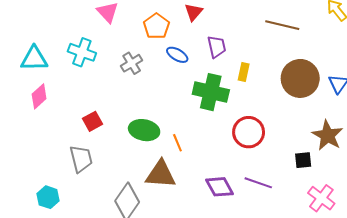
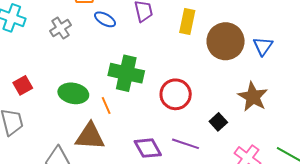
yellow rectangle: (244, 72) -> (187, 21), moved, size x1.4
green cross: (211, 92) -> (126, 73), moved
black square: (303, 160) -> (218, 122), moved, turned -36

